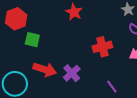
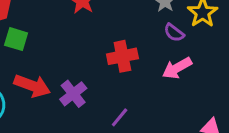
purple line: (112, 87) -> (120, 117), moved, turned 72

